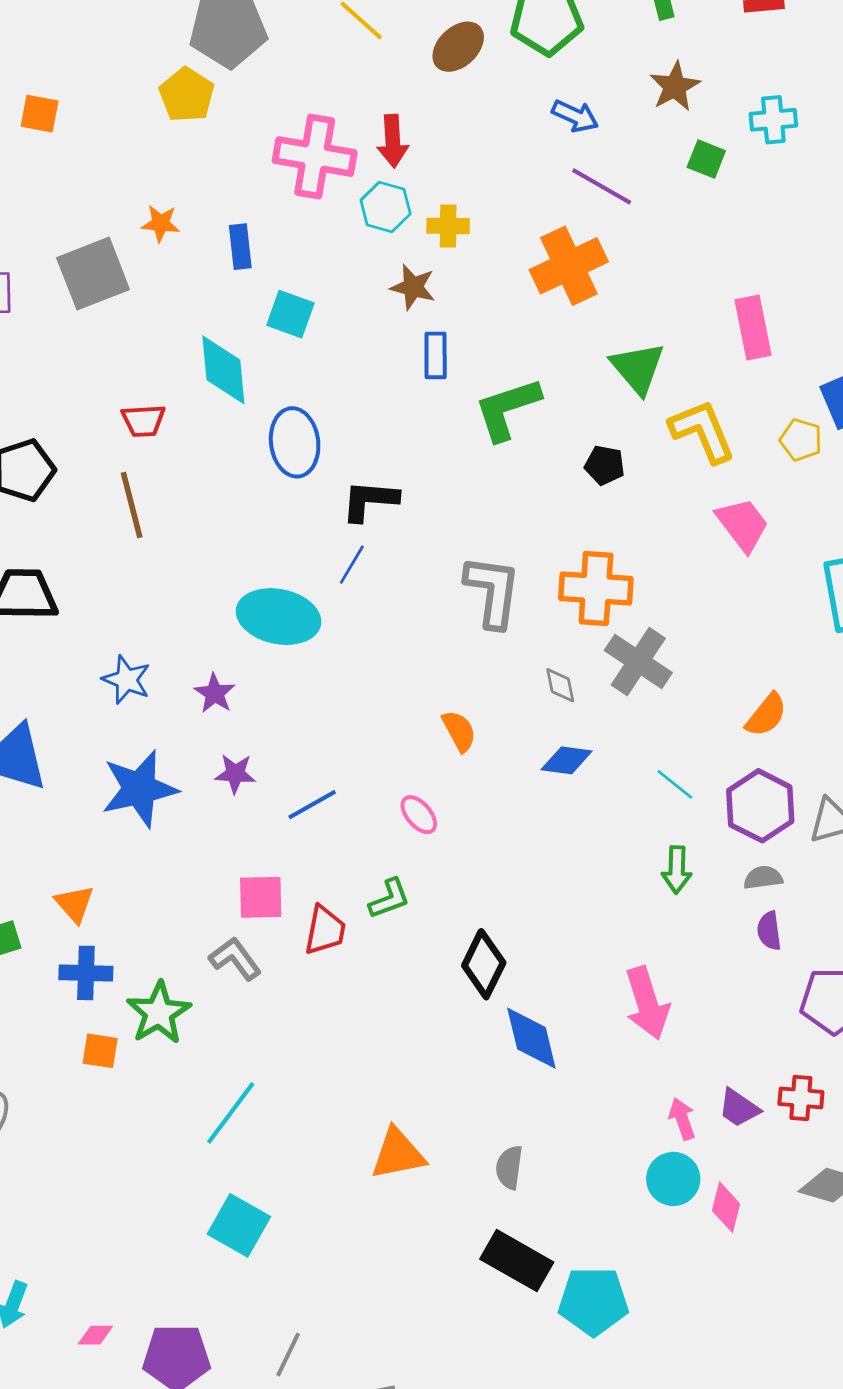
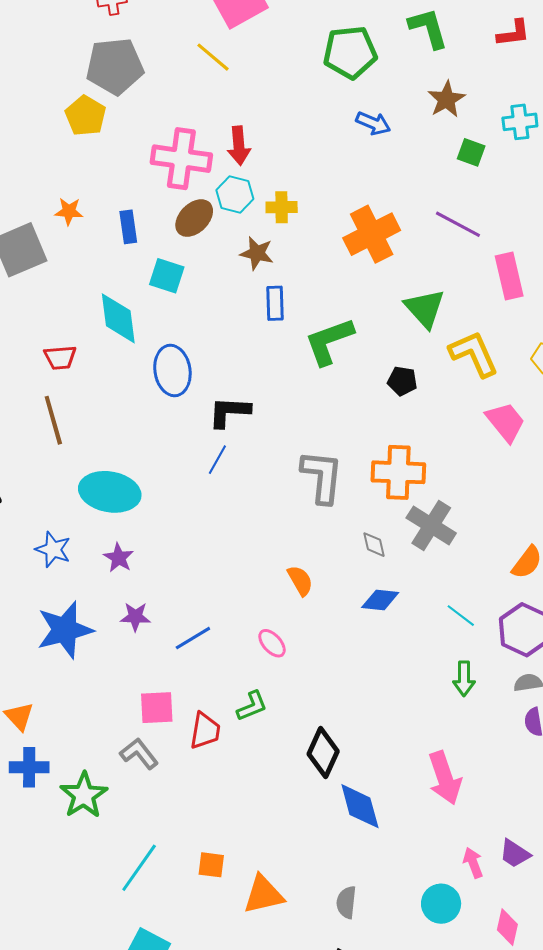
brown ellipse: (458, 47) -> (194, 218), moved
purple line: (602, 186) -> (458, 224), moved
cyan ellipse: (279, 617) -> (110, 492), moved
orange square: (100, 1051) -> (211, 865), moved
cyan circle: (673, 1179) -> (441, 904), moved

